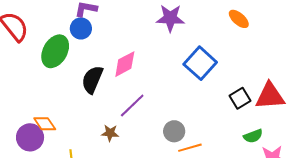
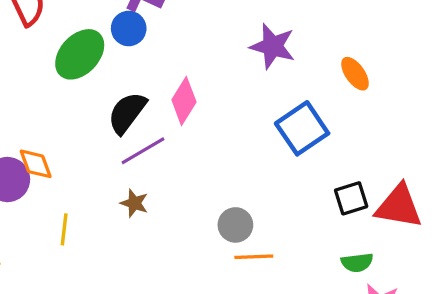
orange ellipse: (239, 19) -> (355, 74), moved
pink diamond: (125, 64) -> (184, 101), turned -44
purple line: (132, 106) -> (143, 151), moved

